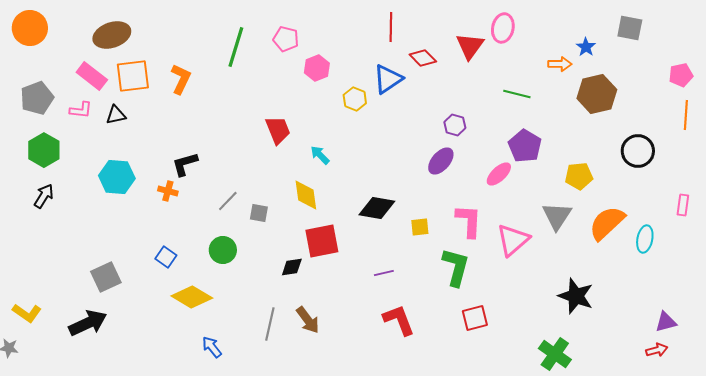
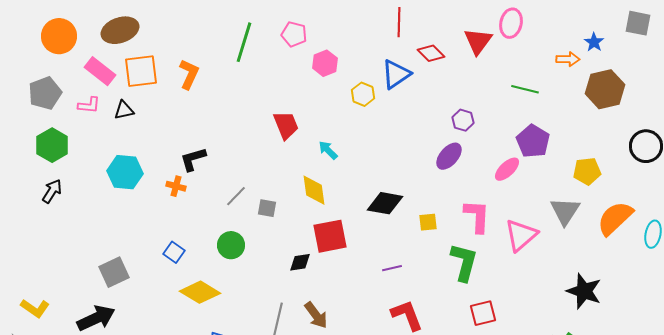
orange circle: (30, 28) -> (59, 36), moved

